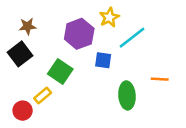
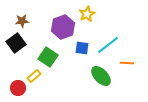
cyan line: (132, 38) -> (108, 45), moved
green ellipse: (127, 95) -> (101, 76), turned -40

